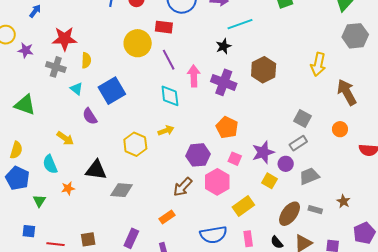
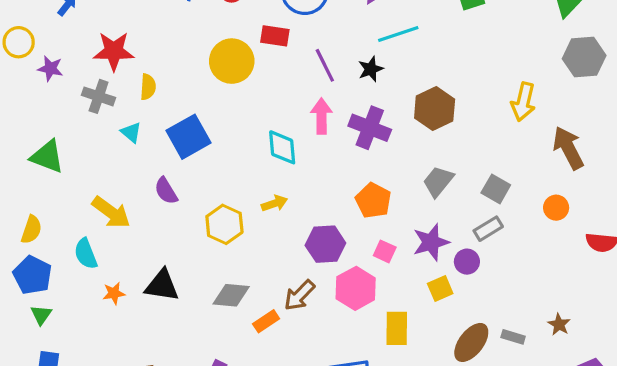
purple line: (169, 60) -> (325, 65), moved
purple semicircle: (90, 116) -> (166, 191), moved
yellow arrow: (65, 138) -> (111, 212), size x1.4
black triangle: (96, 170) -> (162, 286), moved
gray trapezoid: (309, 176) -> (438, 181), moved, turned -30
yellow square: (270, 181) -> (440, 288), turned 35
gray diamond: (122, 190) -> (231, 295), moved
green triangle: (39, 201) -> (41, 315), moved
yellow rectangle: (243, 206) -> (397, 328), turned -55
orange rectangle: (167, 217) -> (266, 321), moved

